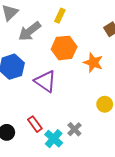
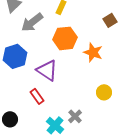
red rectangle: (35, 124) -> (37, 96), moved

